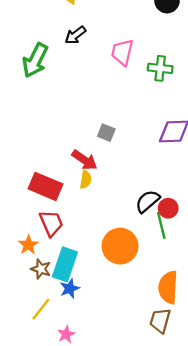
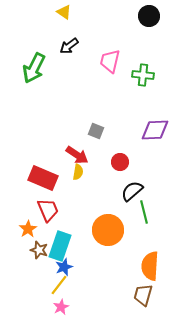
red circle: (168, 208) -> (120, 162), moved
yellow line: (41, 309) -> (59, 285), moved

